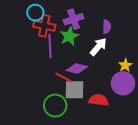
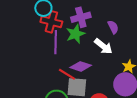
purple semicircle: (107, 27) -> (113, 27), turned -32
white arrow: (98, 47) -> (103, 46), turned 84

